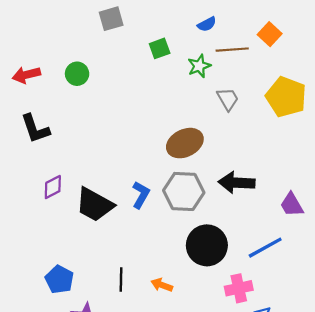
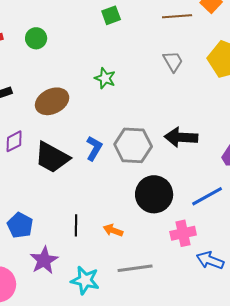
green star: (199, 66) -> (105, 78), moved, turned -30
brown ellipse: (185, 143) -> (52, 101), moved

